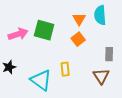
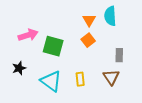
green square: (44, 30) -> (53, 46), moved
yellow rectangle: (65, 69) -> (80, 79), moved

